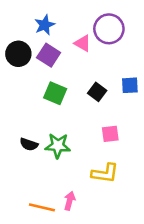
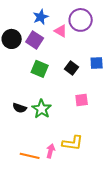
blue star: (45, 25) -> (41, 17), moved
green star: (58, 146) -> (42, 109), turned 30
yellow L-shape: (105, 173) -> (73, 143), moved

